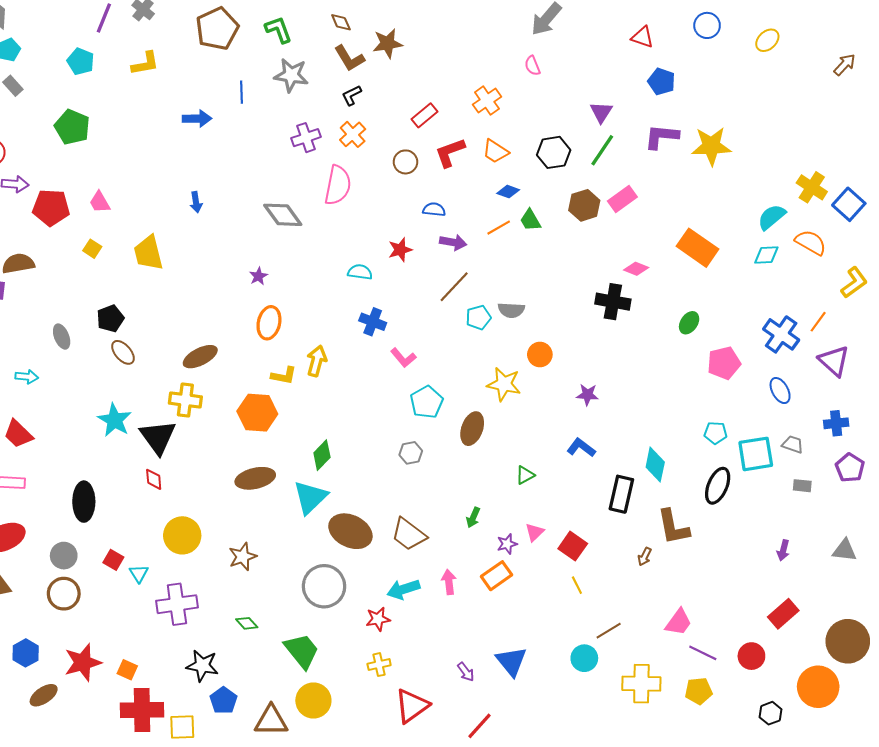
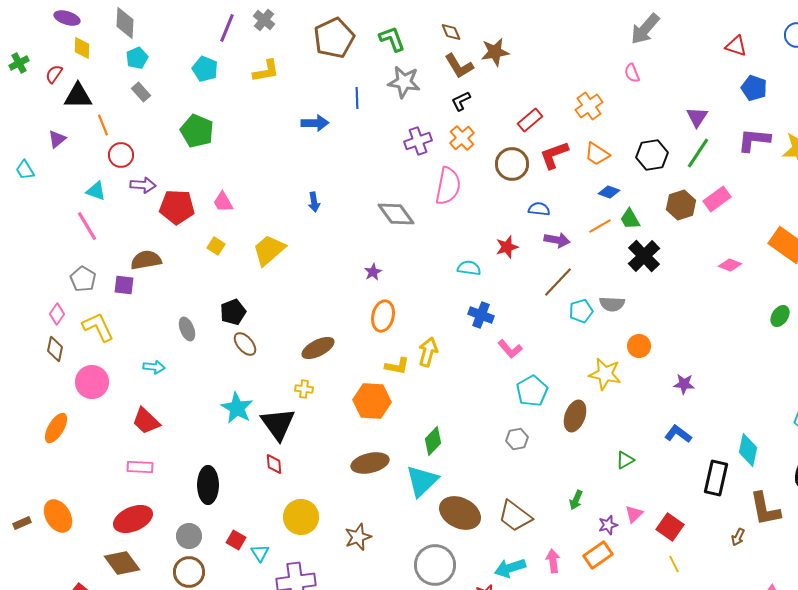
brown circle: (405, 162) -> (512, 164), size x1.4
yellow trapezoid: (148, 253) -> (269, 250), turned 63
black cross: (613, 302) -> (644, 256), moved, turned 36
yellow cross: (185, 400) -> (304, 389), size x0.6

